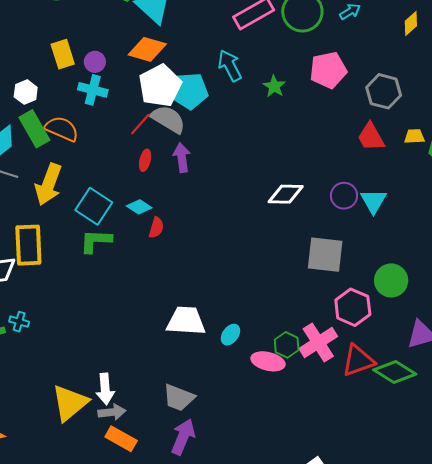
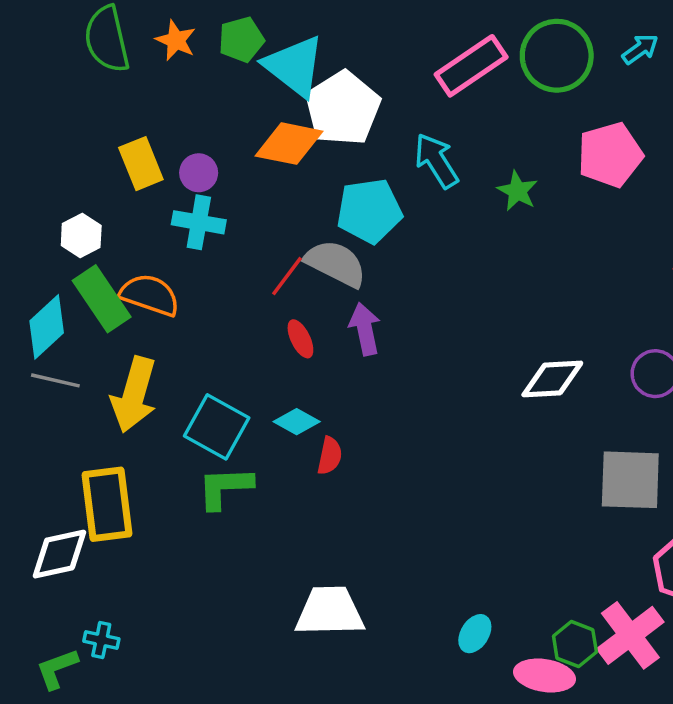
white pentagon: (160, 86) -> (343, 108), moved
red ellipse: (145, 160) -> (300, 339), turned -35
white trapezoid: (186, 321) -> (330, 611), moved

